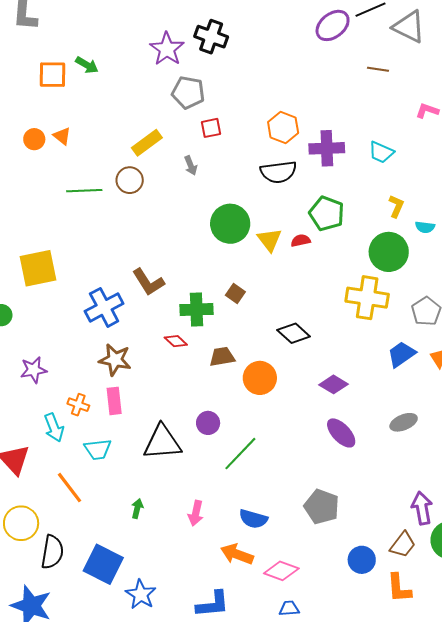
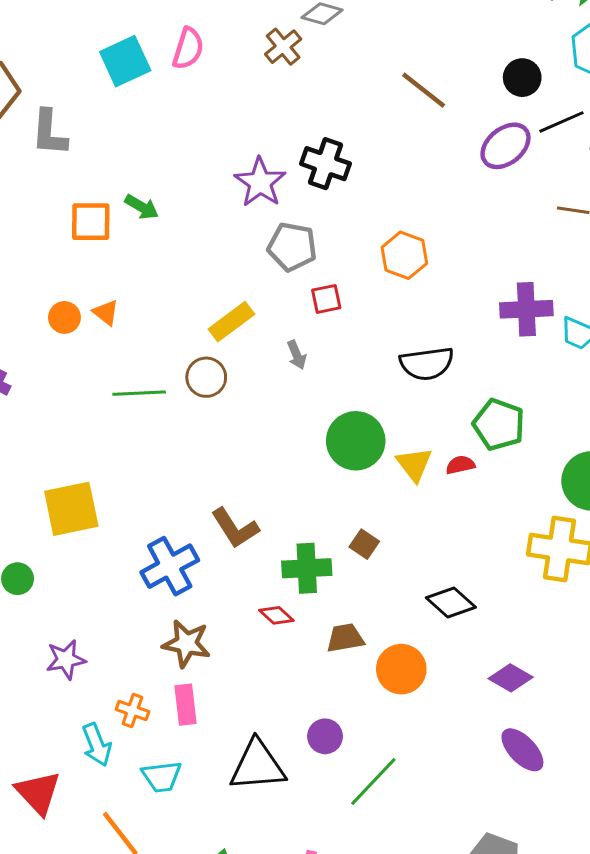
orange hexagon: (283, 127) -> (404, 255), moved
purple cross: (327, 148) -> (526, 309), moved

